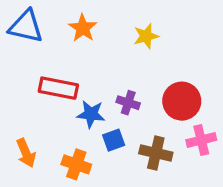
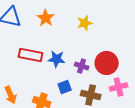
purple cross: (128, 103) -> (82, 66), moved
blue star: (91, 114) -> (57, 59), moved

